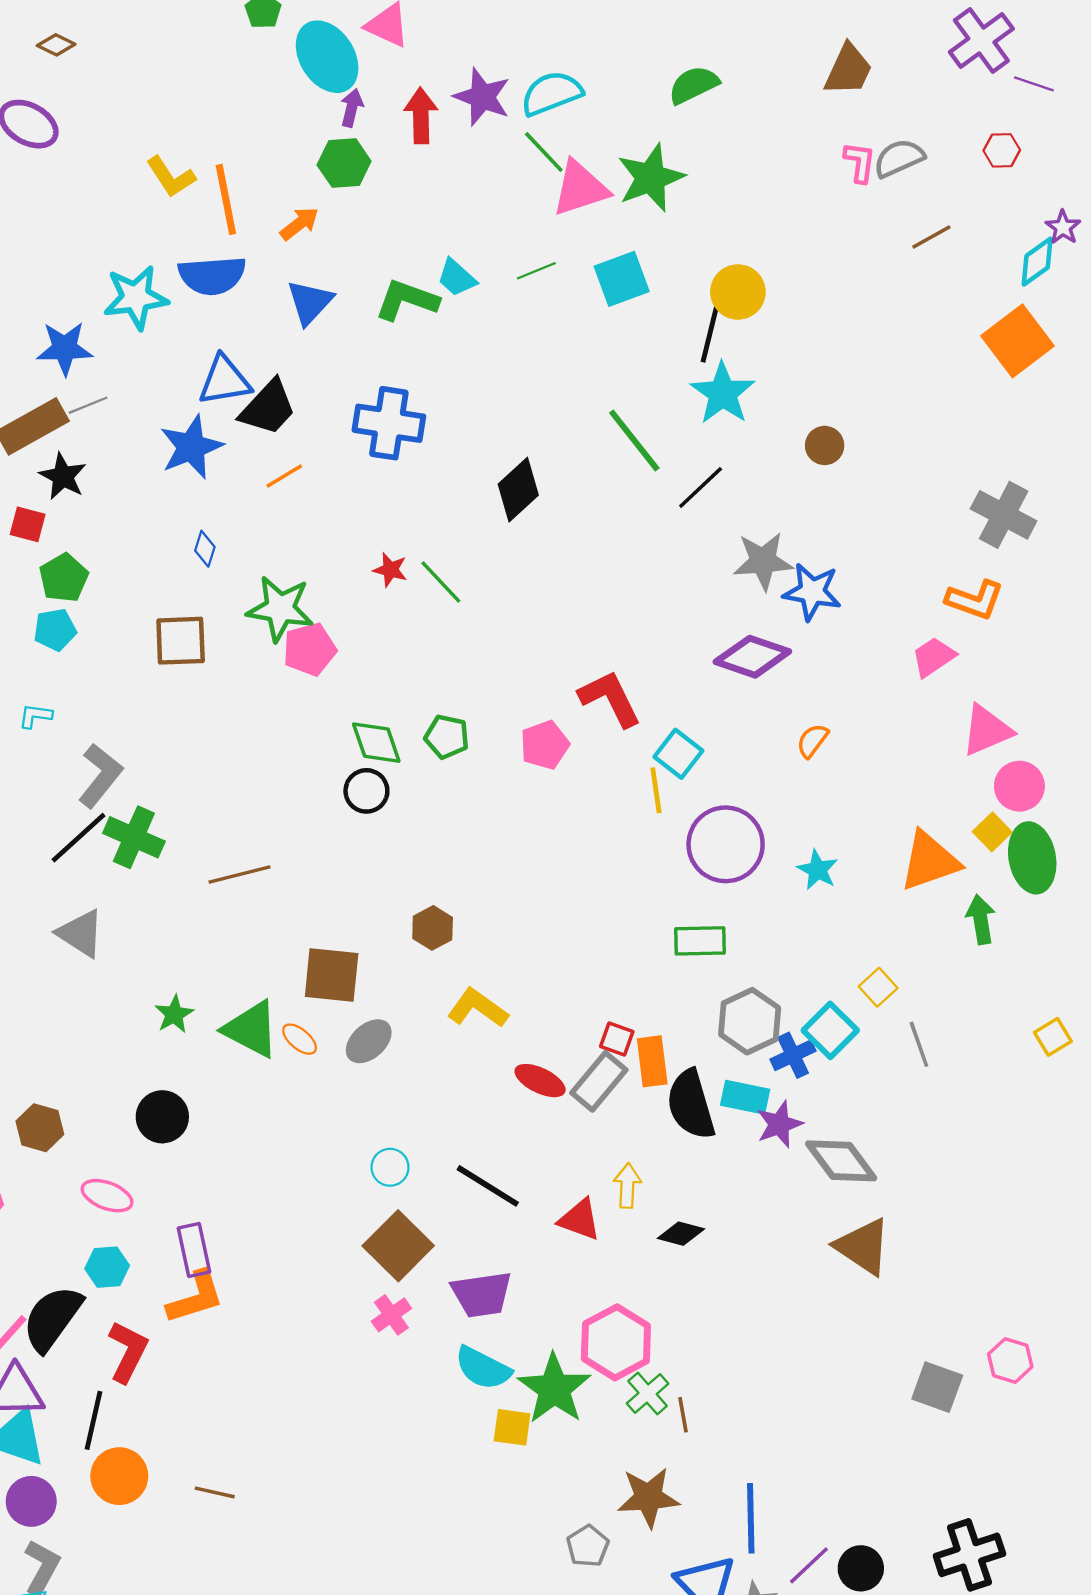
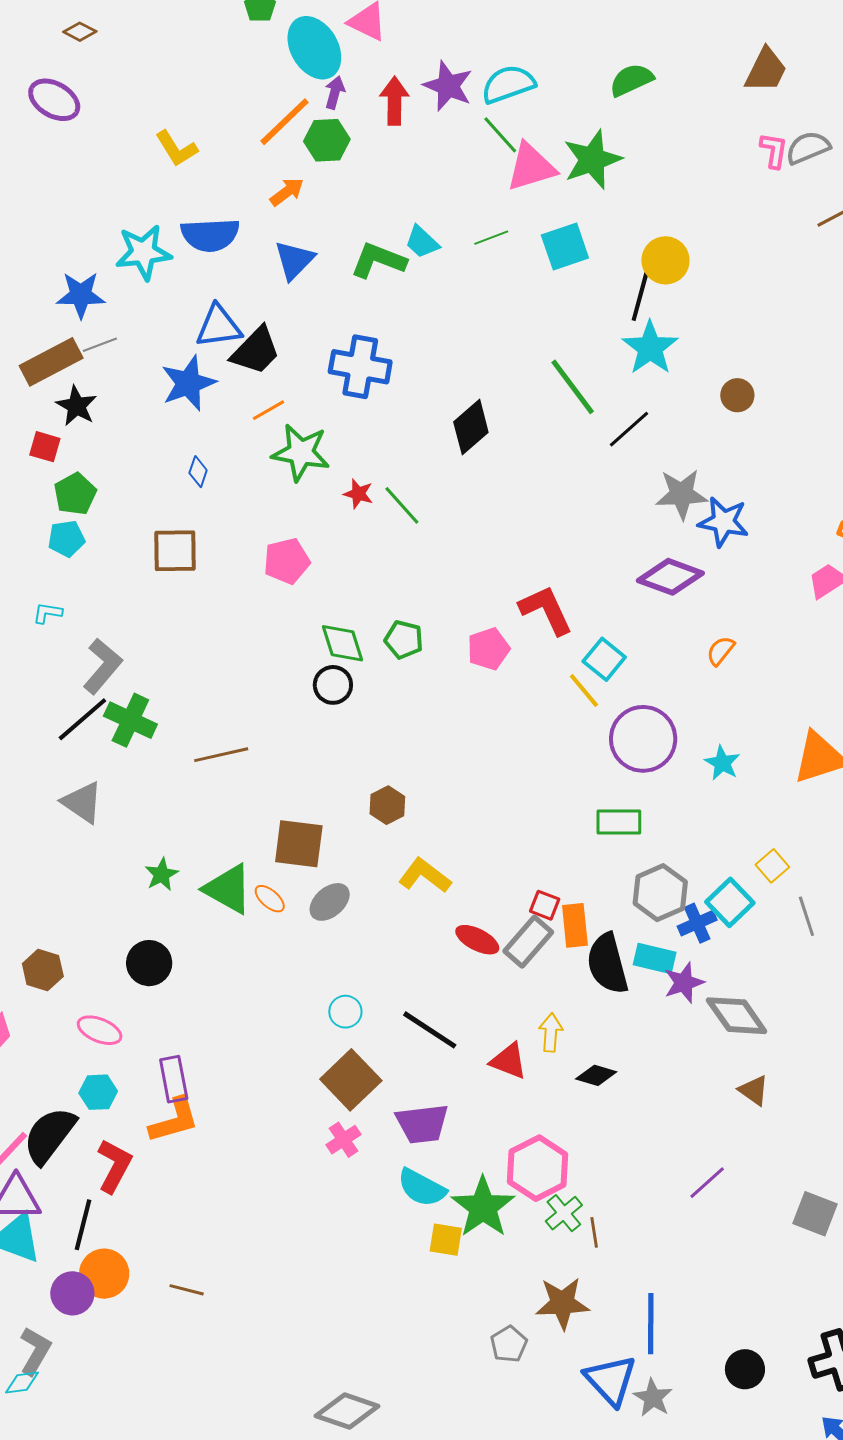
orange line: (226, 199) -> (285, 122), moved, turned 56
green star: (280, 609) -> (301, 453), moved
yellow line: (656, 790) -> (584, 691), turned -33
brown triangle: (863, 1247) -> (754, 1090), size x0.6
purple circle: (31, 1501) -> (72, 1293), moved
purple line: (809, 1565) -> (707, 1183), moved

